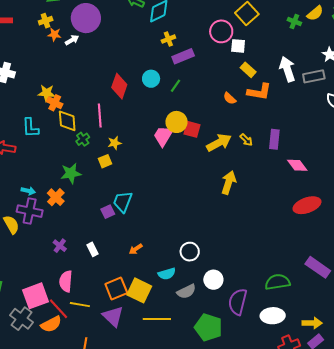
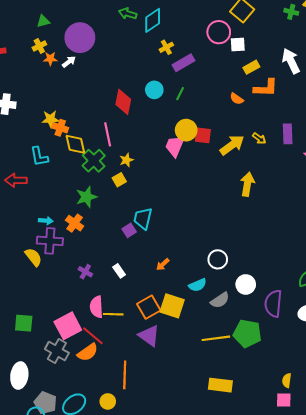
yellow rectangle: (248, 70) -> (251, 67), turned -63
green cross: (83, 139) -> (94, 161), size x1.6
yellow line: (80, 305) -> (113, 314), moved
yellow line: (157, 319) -> (216, 338), moved

